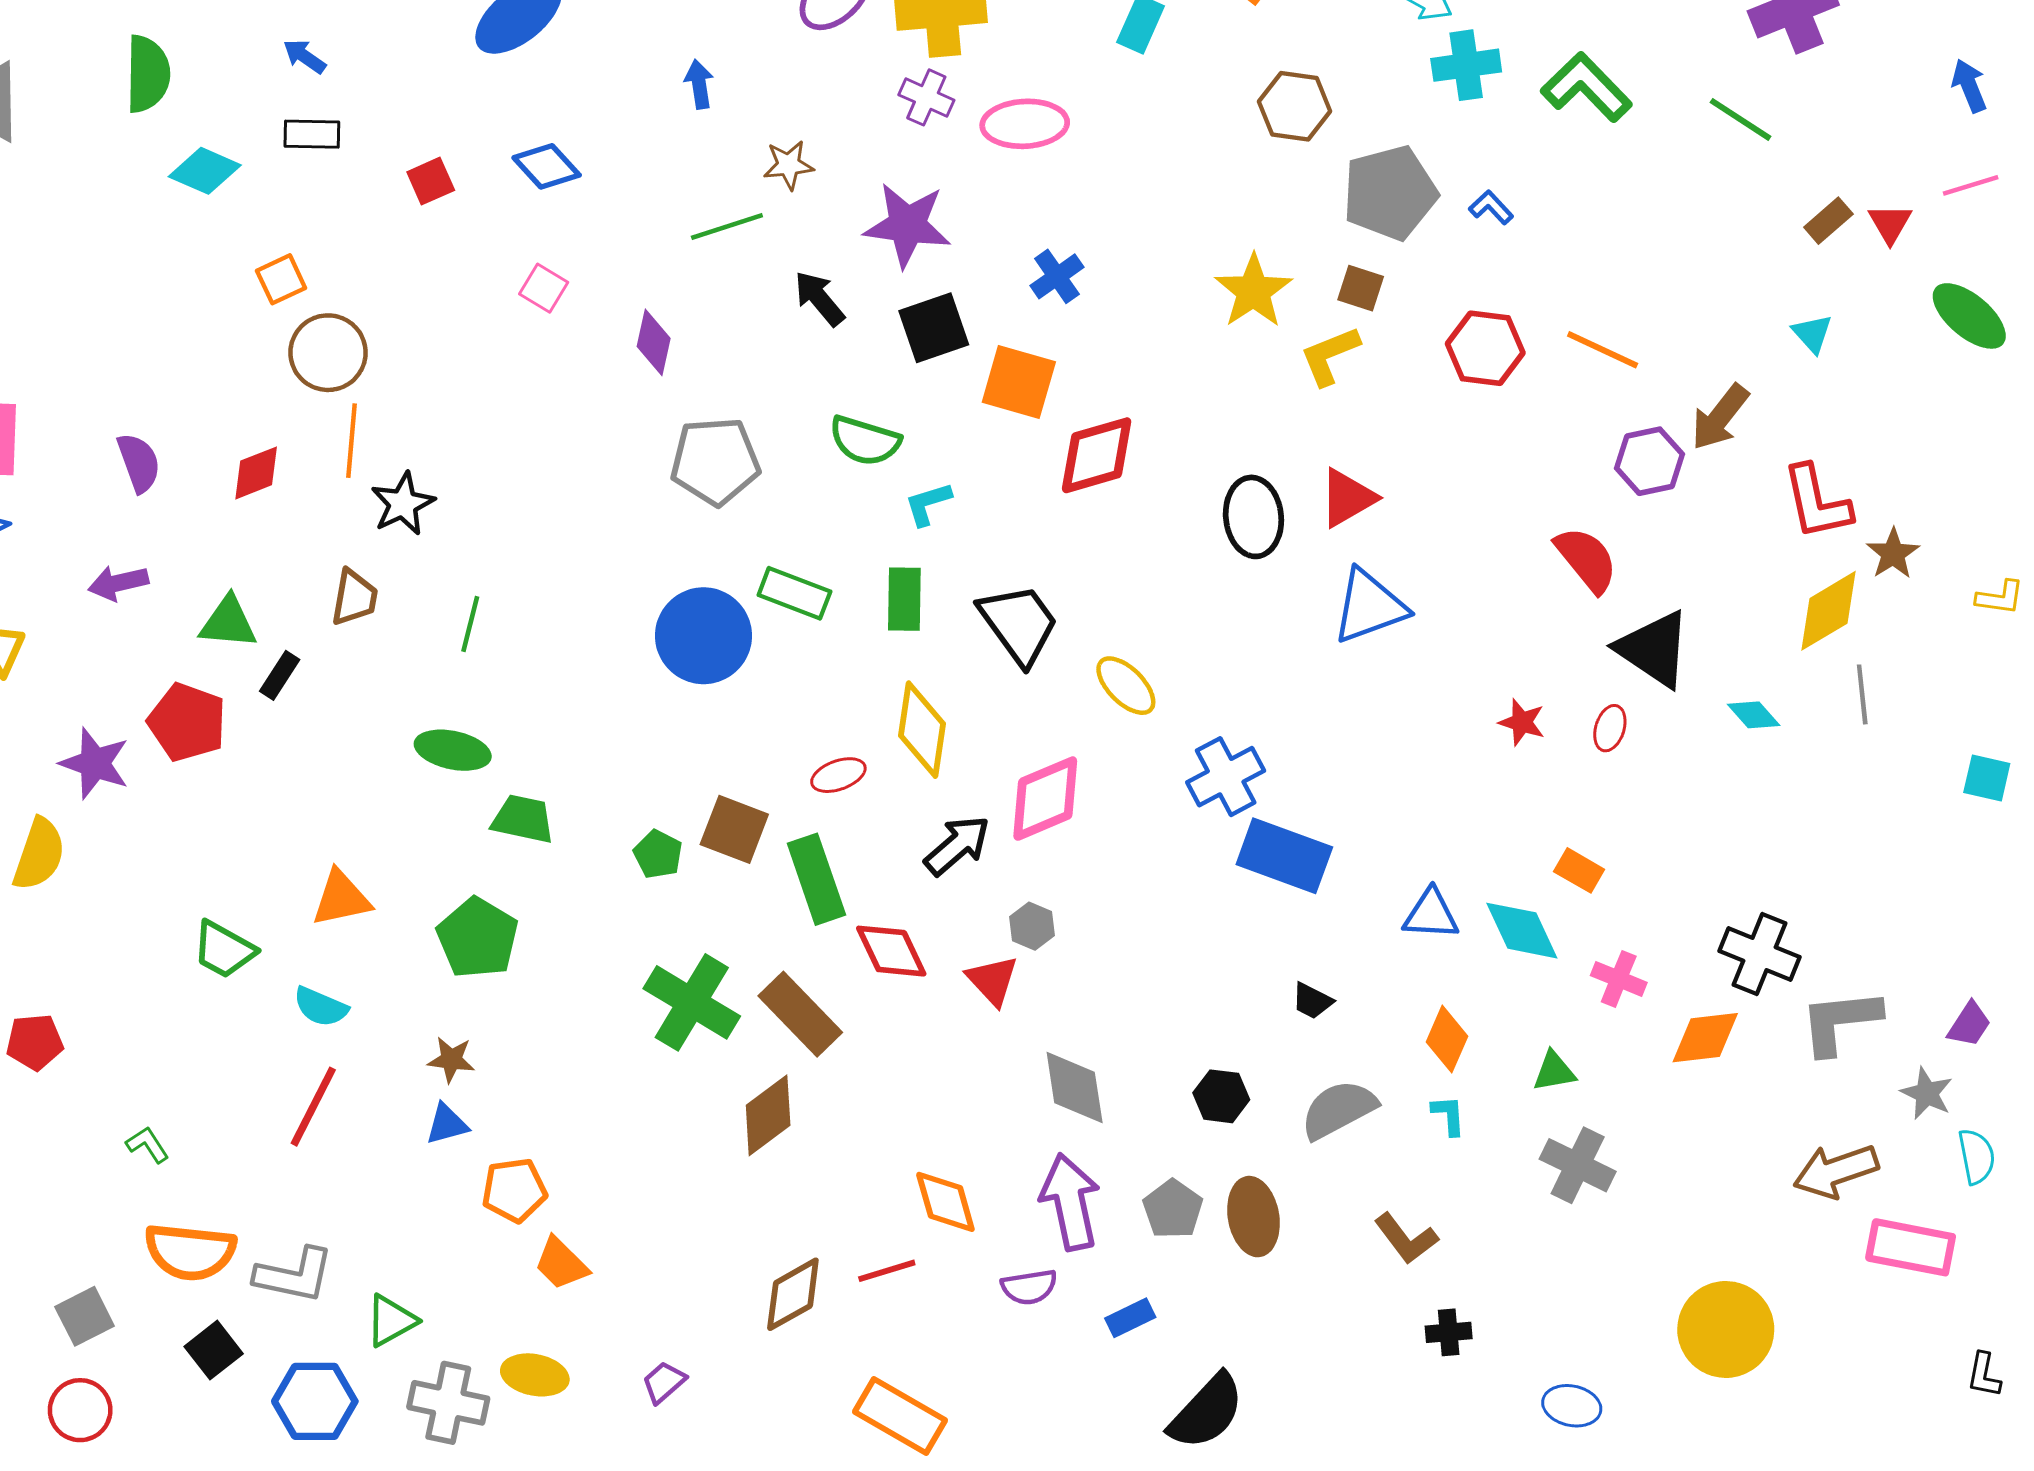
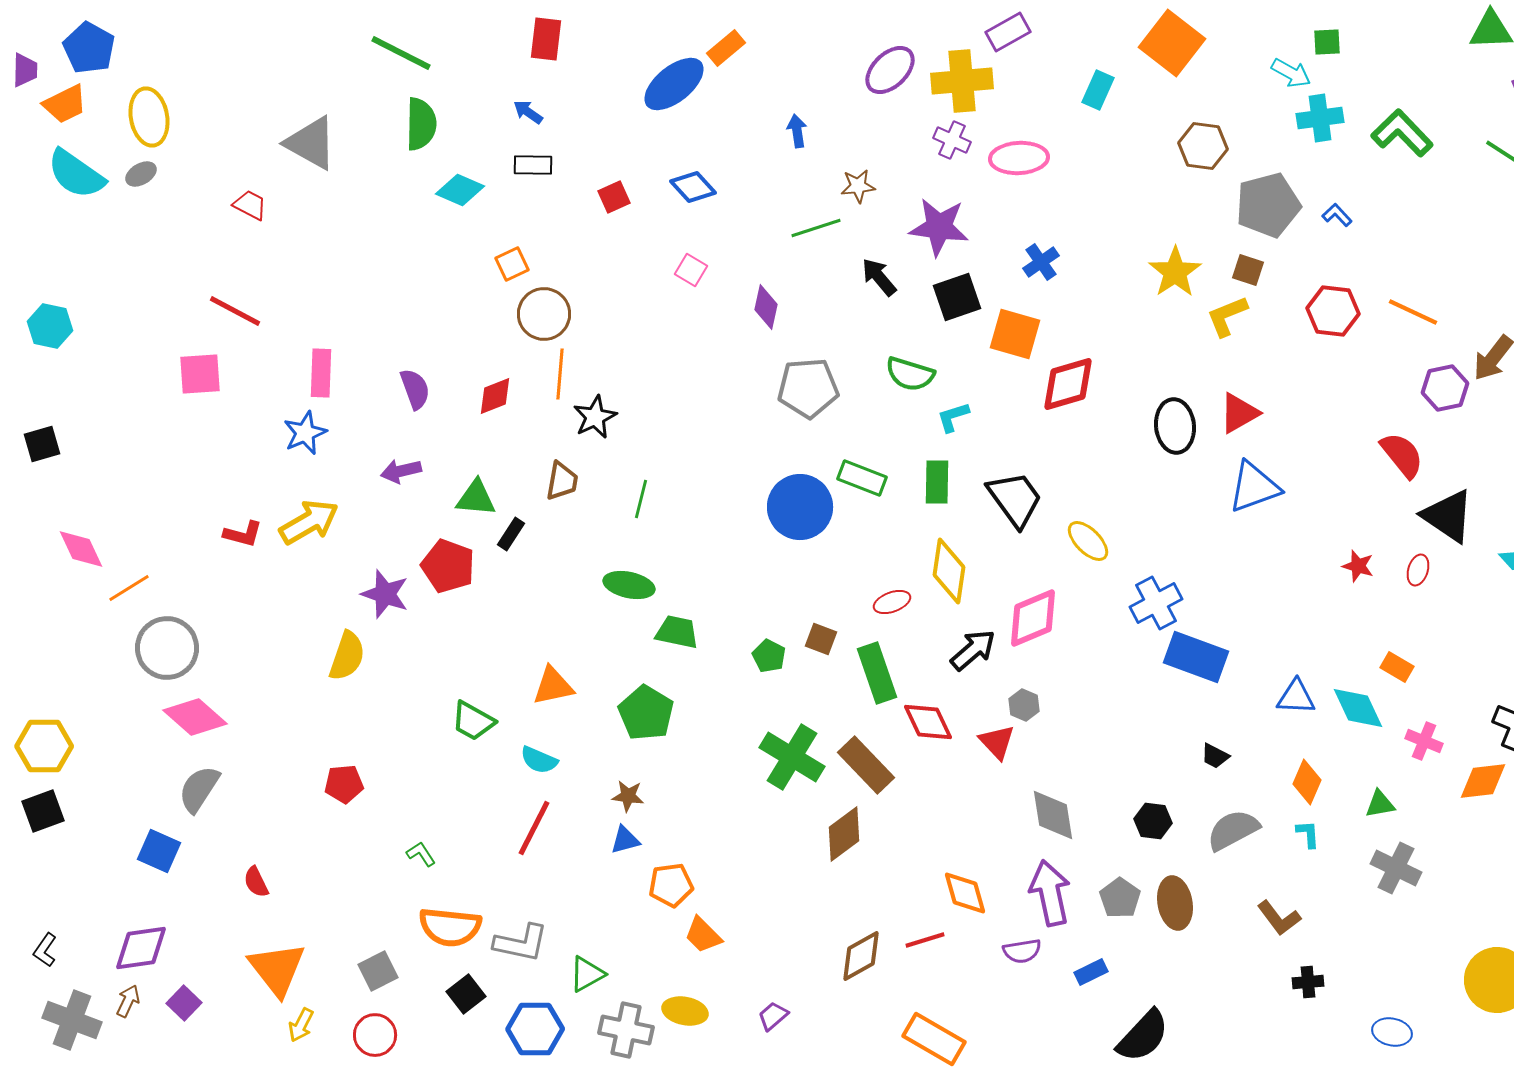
brown square: (734, 829) -> (821, 639), size x0.7

